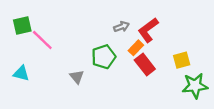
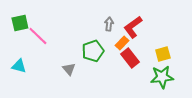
gray arrow: (121, 27) -> (109, 24), turned -64
green star: (195, 86) -> (162, 77), moved

